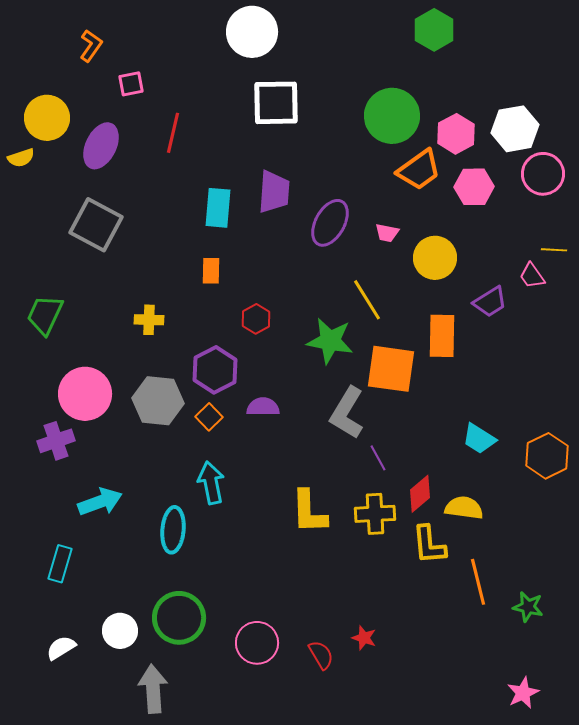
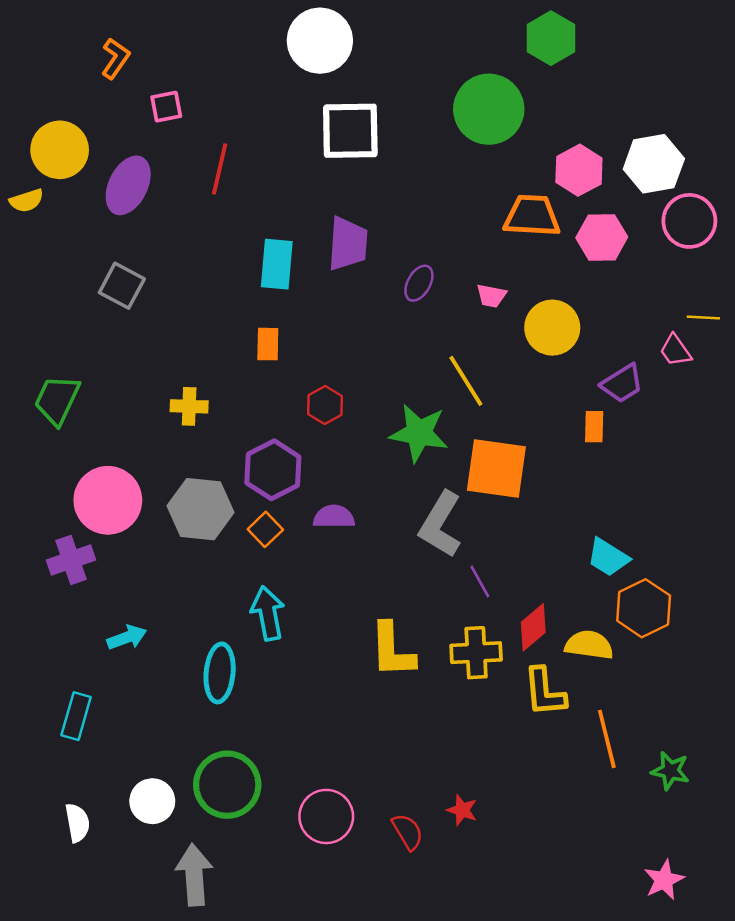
green circle: (392, 116) -> (489, 109), moved
orange trapezoid: (419, 170) -> (532, 216), turned -141
purple ellipse: (330, 223) -> (419, 283), size x0.6
gray square: (96, 225) -> (122, 286), size x0.7
orange rectangle: (442, 336) -> (594, 427), moved, size x0.6
orange hexagon: (547, 456) -> (644, 608), moved
cyan arrow: (100, 502) -> (127, 637), size x0.7
white semicircle: (61, 648) -> (77, 823), turned 112

